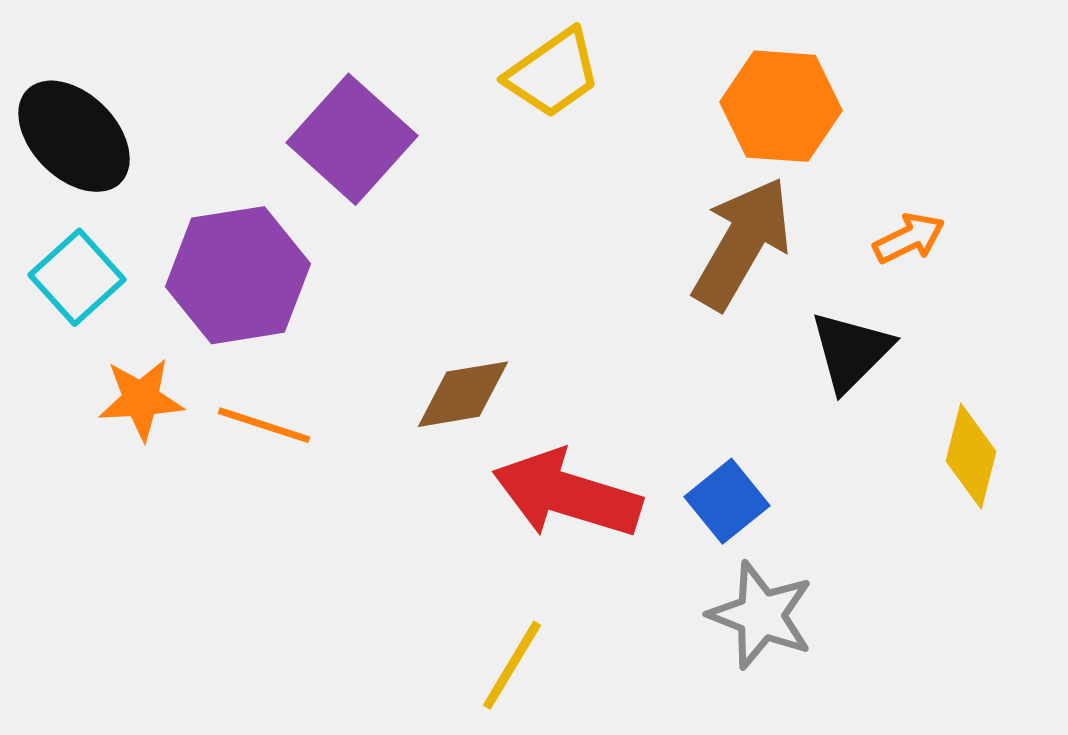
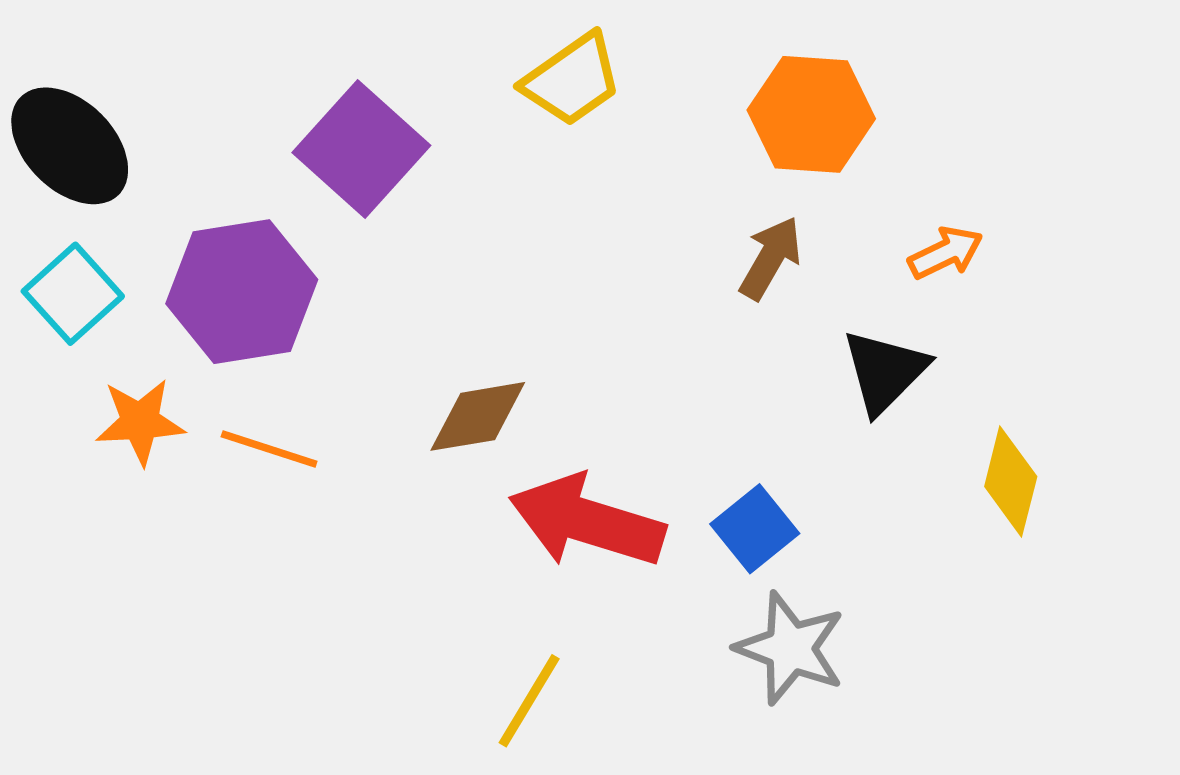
brown arrow: (742, 243) -> (770, 258), size x0.6

